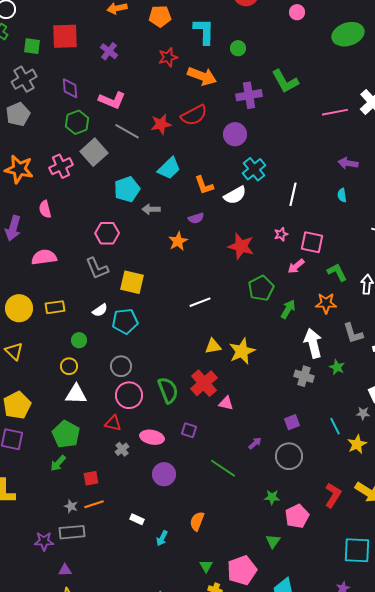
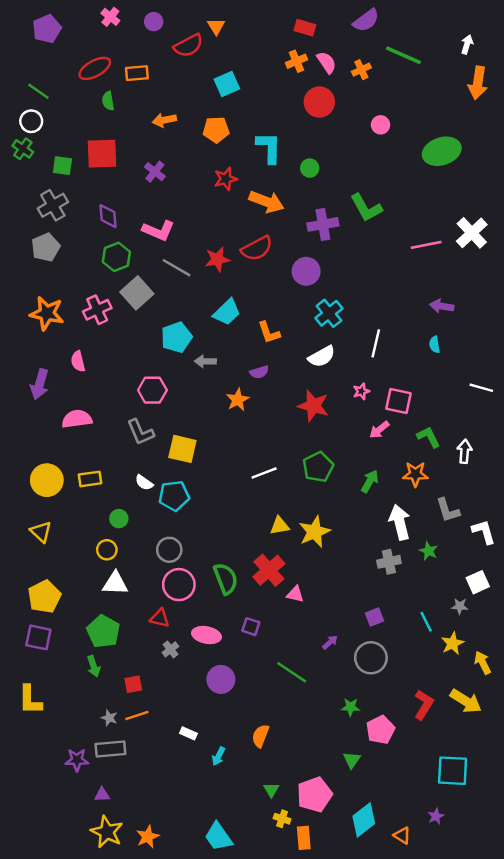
white semicircle: (235, 195) -> (322, 357), moved
green pentagon: (261, 288) -> (318, 467), moved
white semicircle: (100, 310) -> (144, 483), turned 70
gray cross: (304, 376) -> (389, 562), turned -30
green arrow: (58, 463) -> (94, 666), turned -60

